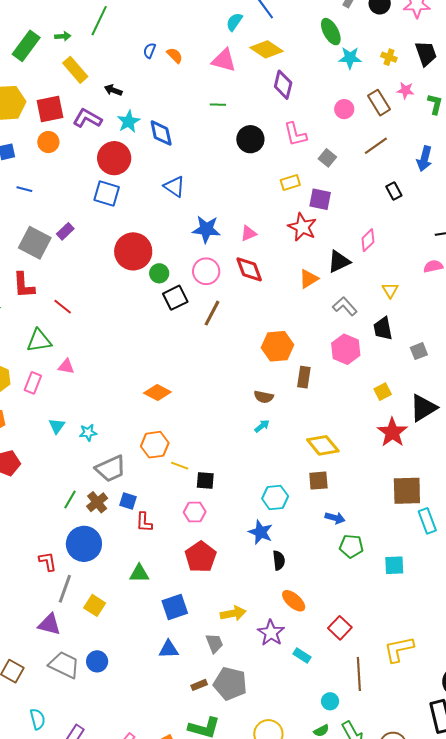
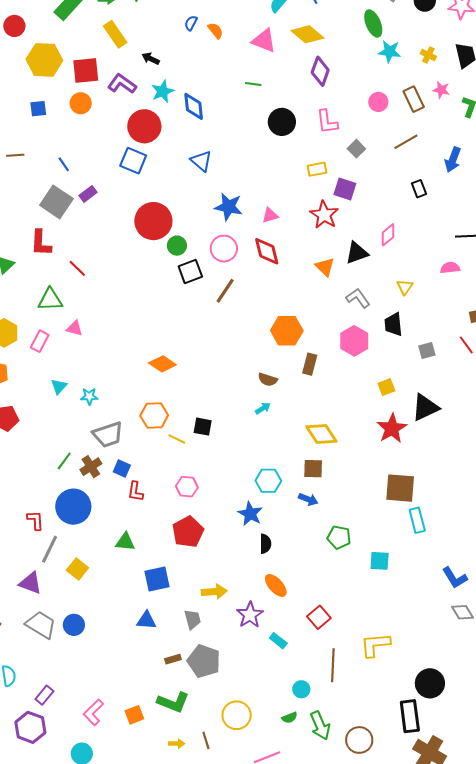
blue line: (24, 189) -> (64, 164), moved, turned 35
orange triangle: (309, 279) -> (325, 267), turned -50
black square: (205, 480) -> (203, 427), moved
blue arrow: (335, 518) -> (308, 499), moved

